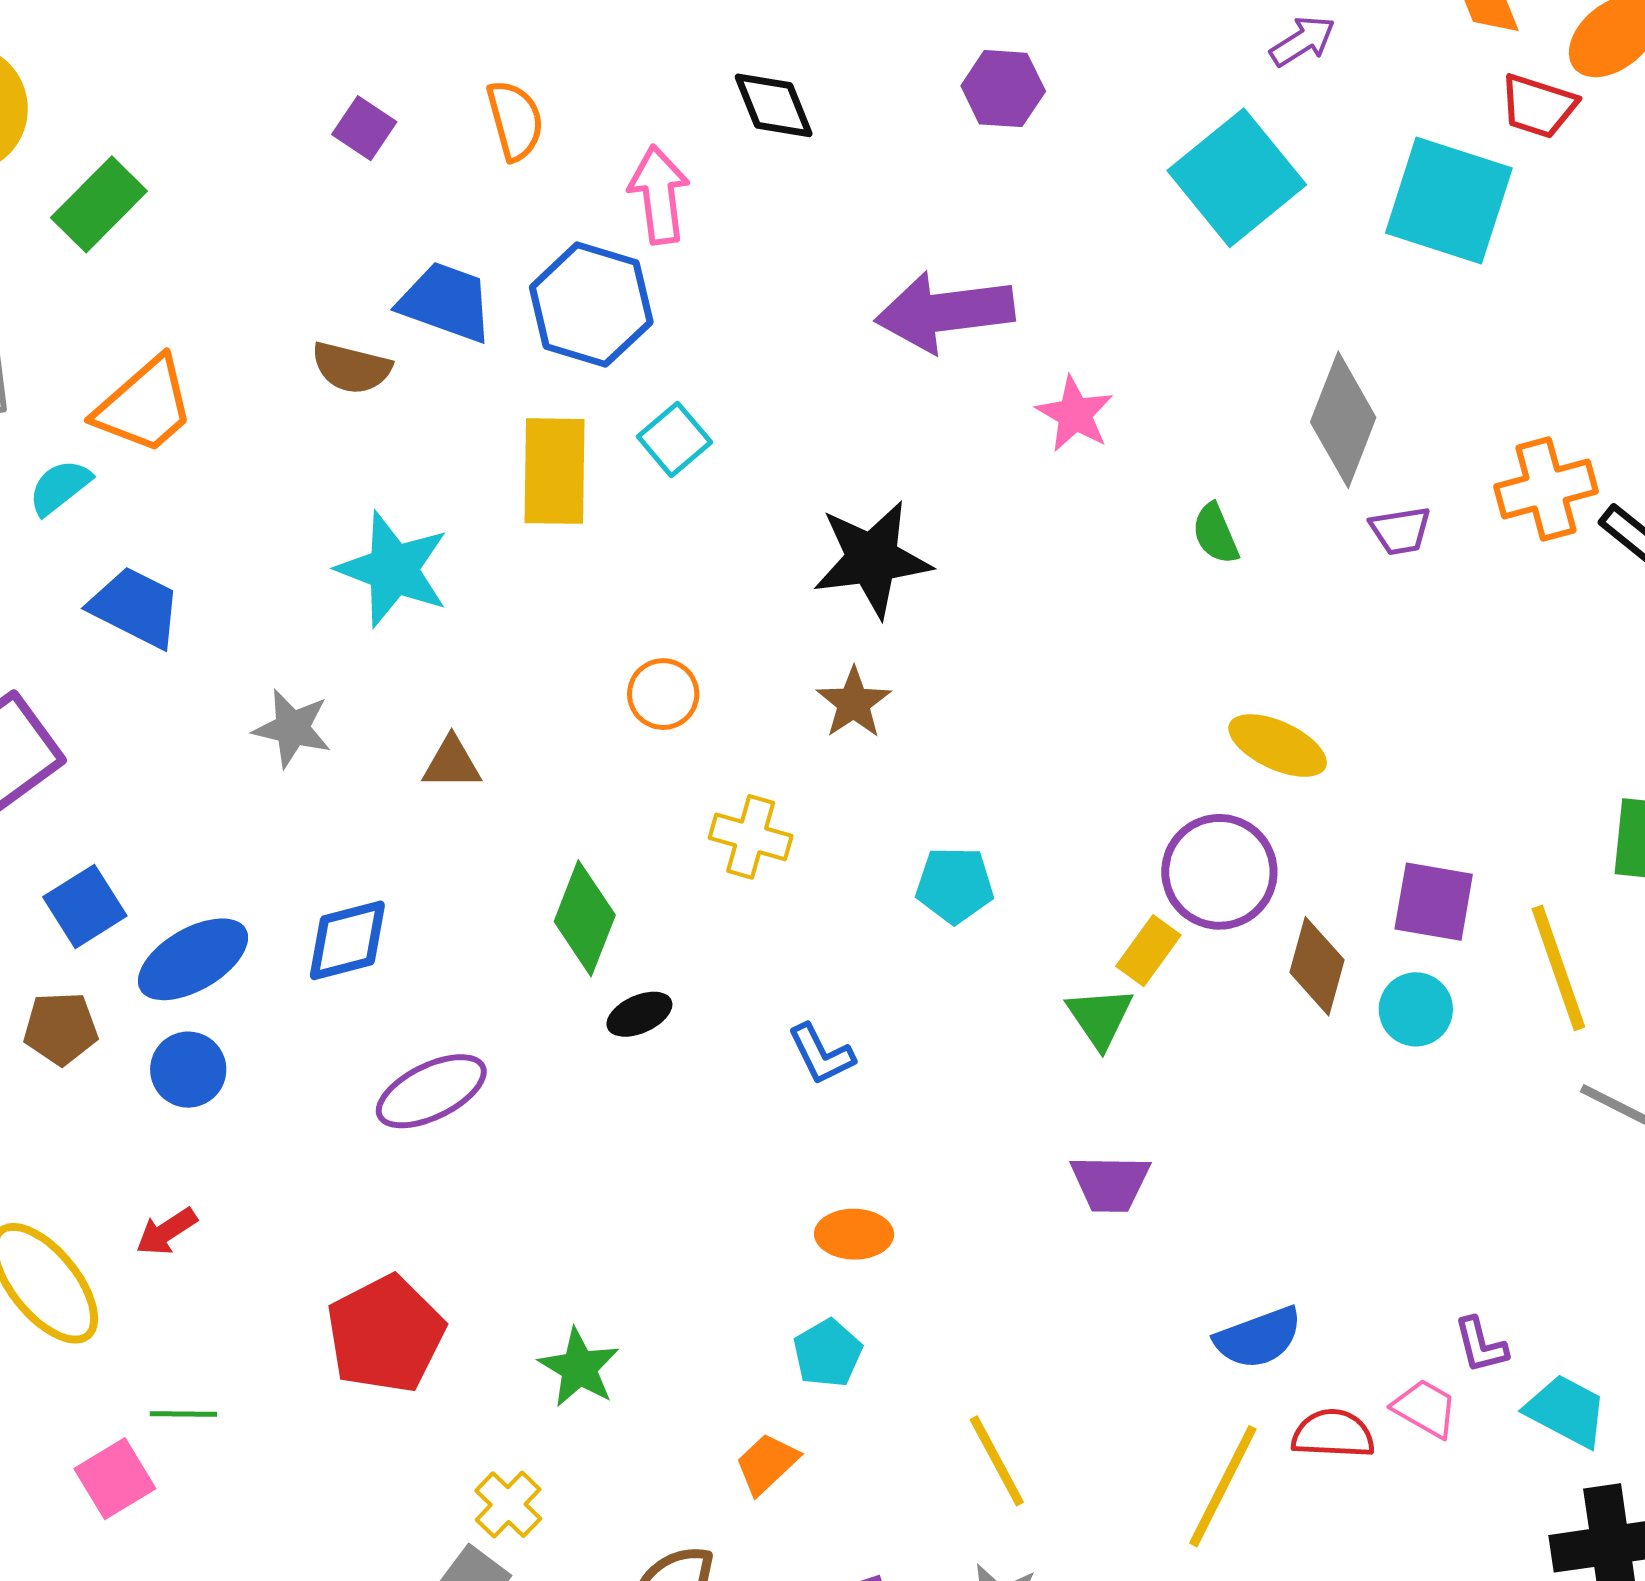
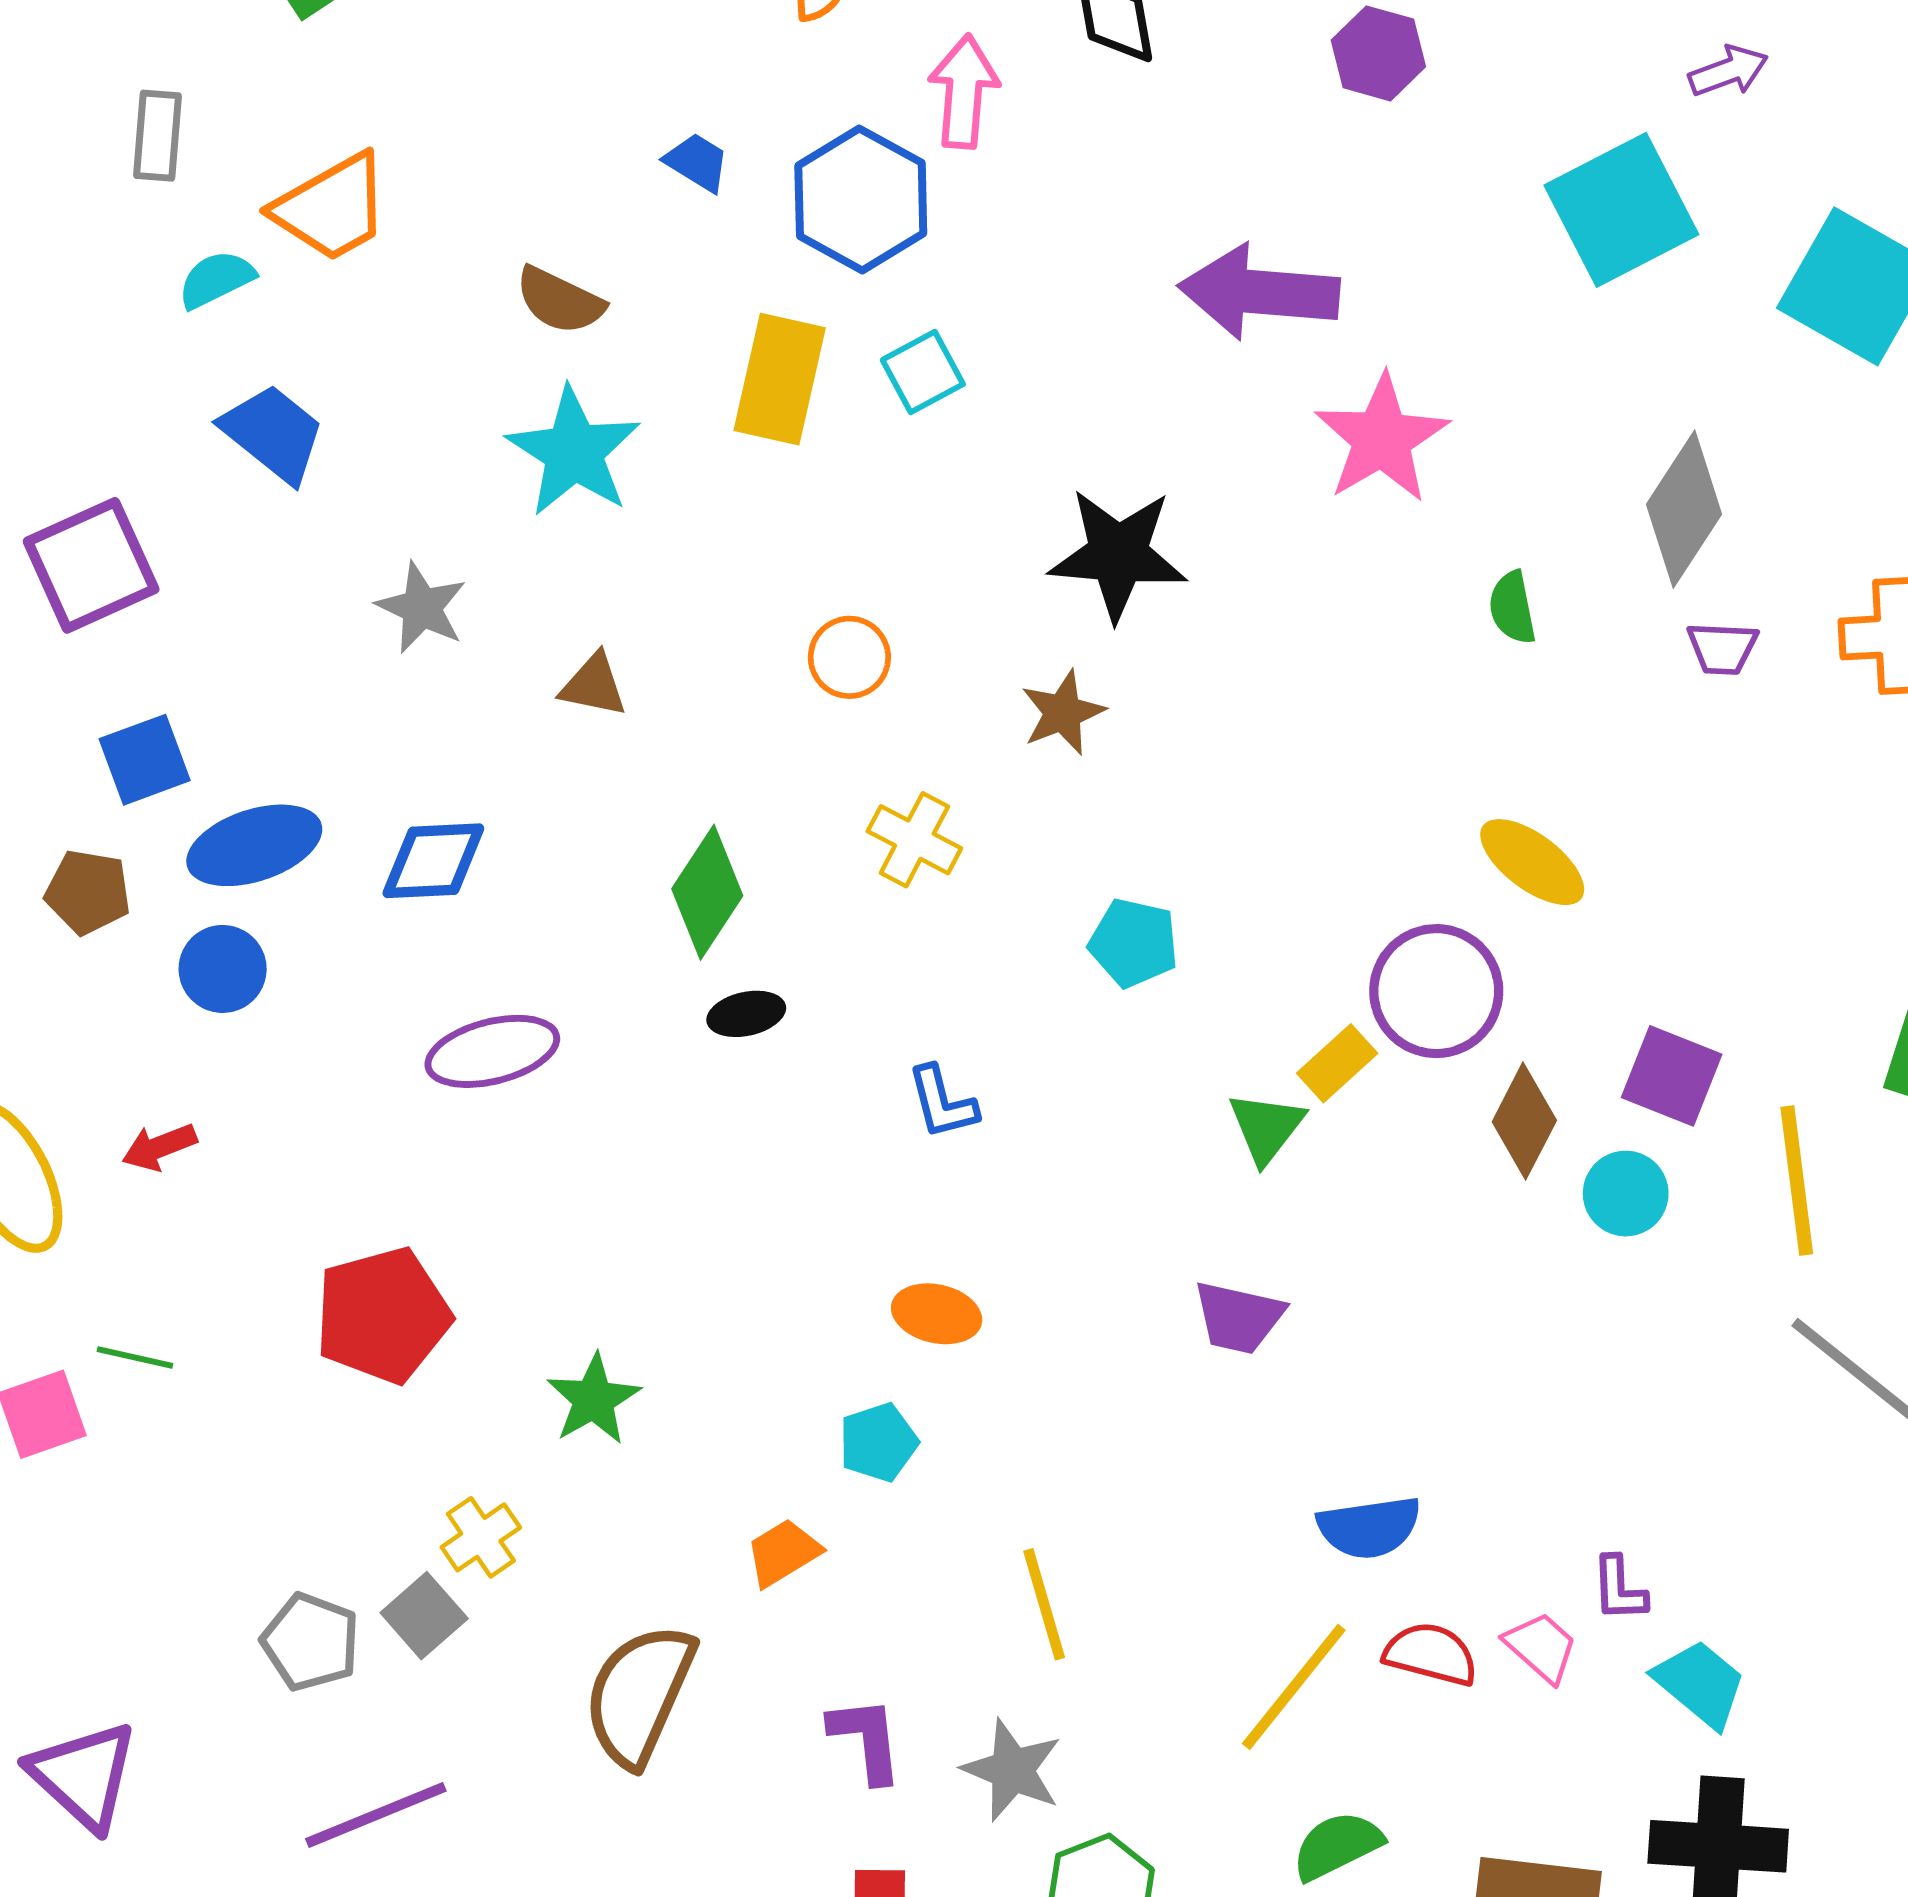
blue trapezoid: (446, 302) -> (697, 162), size x0.6
brown semicircle: (351, 368) -> (560, 301), moved
pink star: (1075, 414) -> (1382, 439), size x1.5

